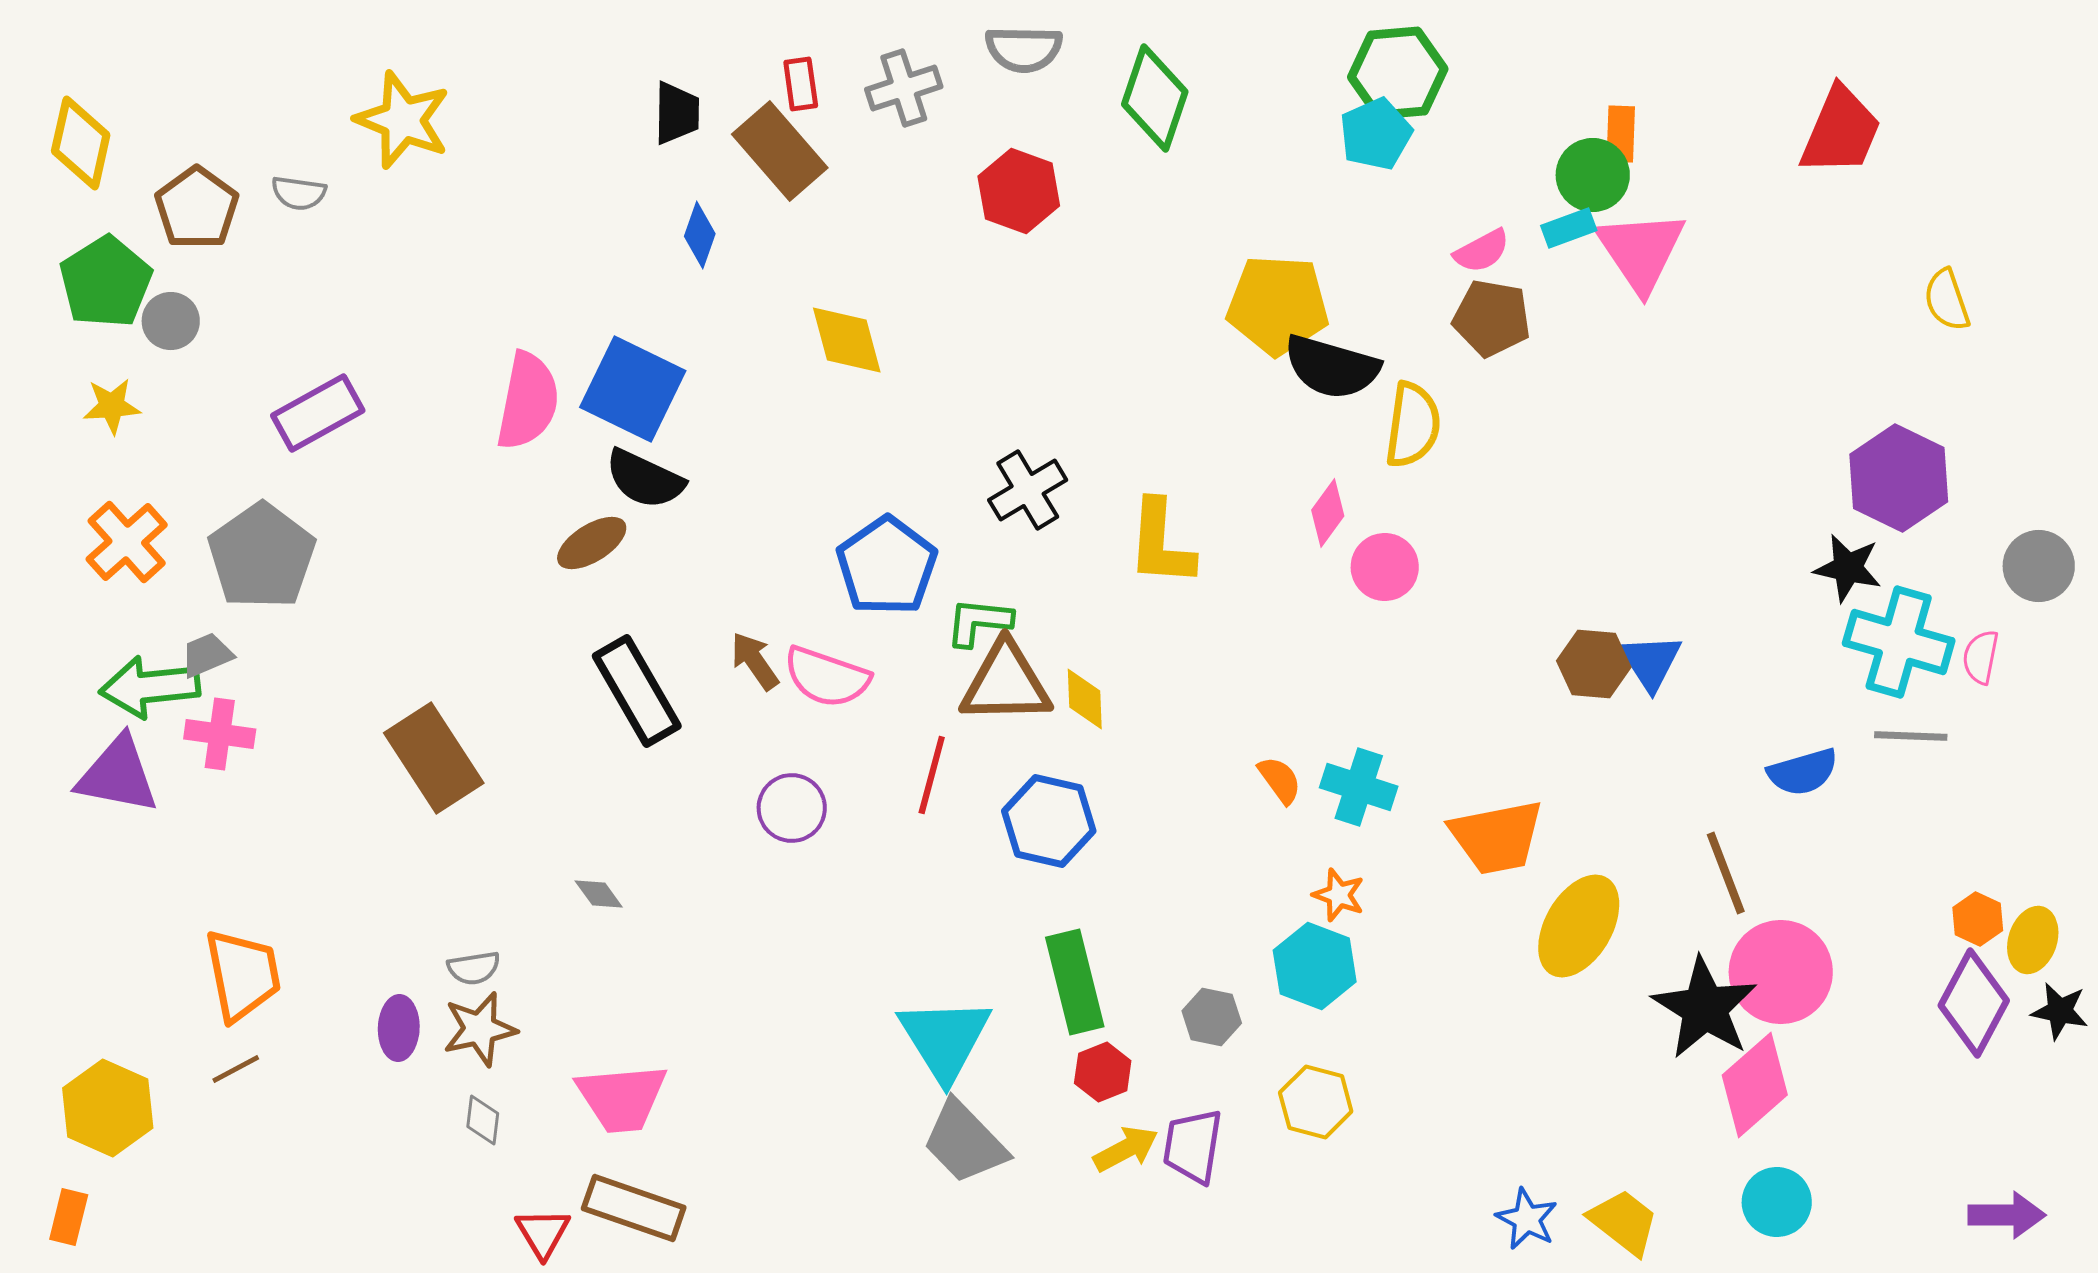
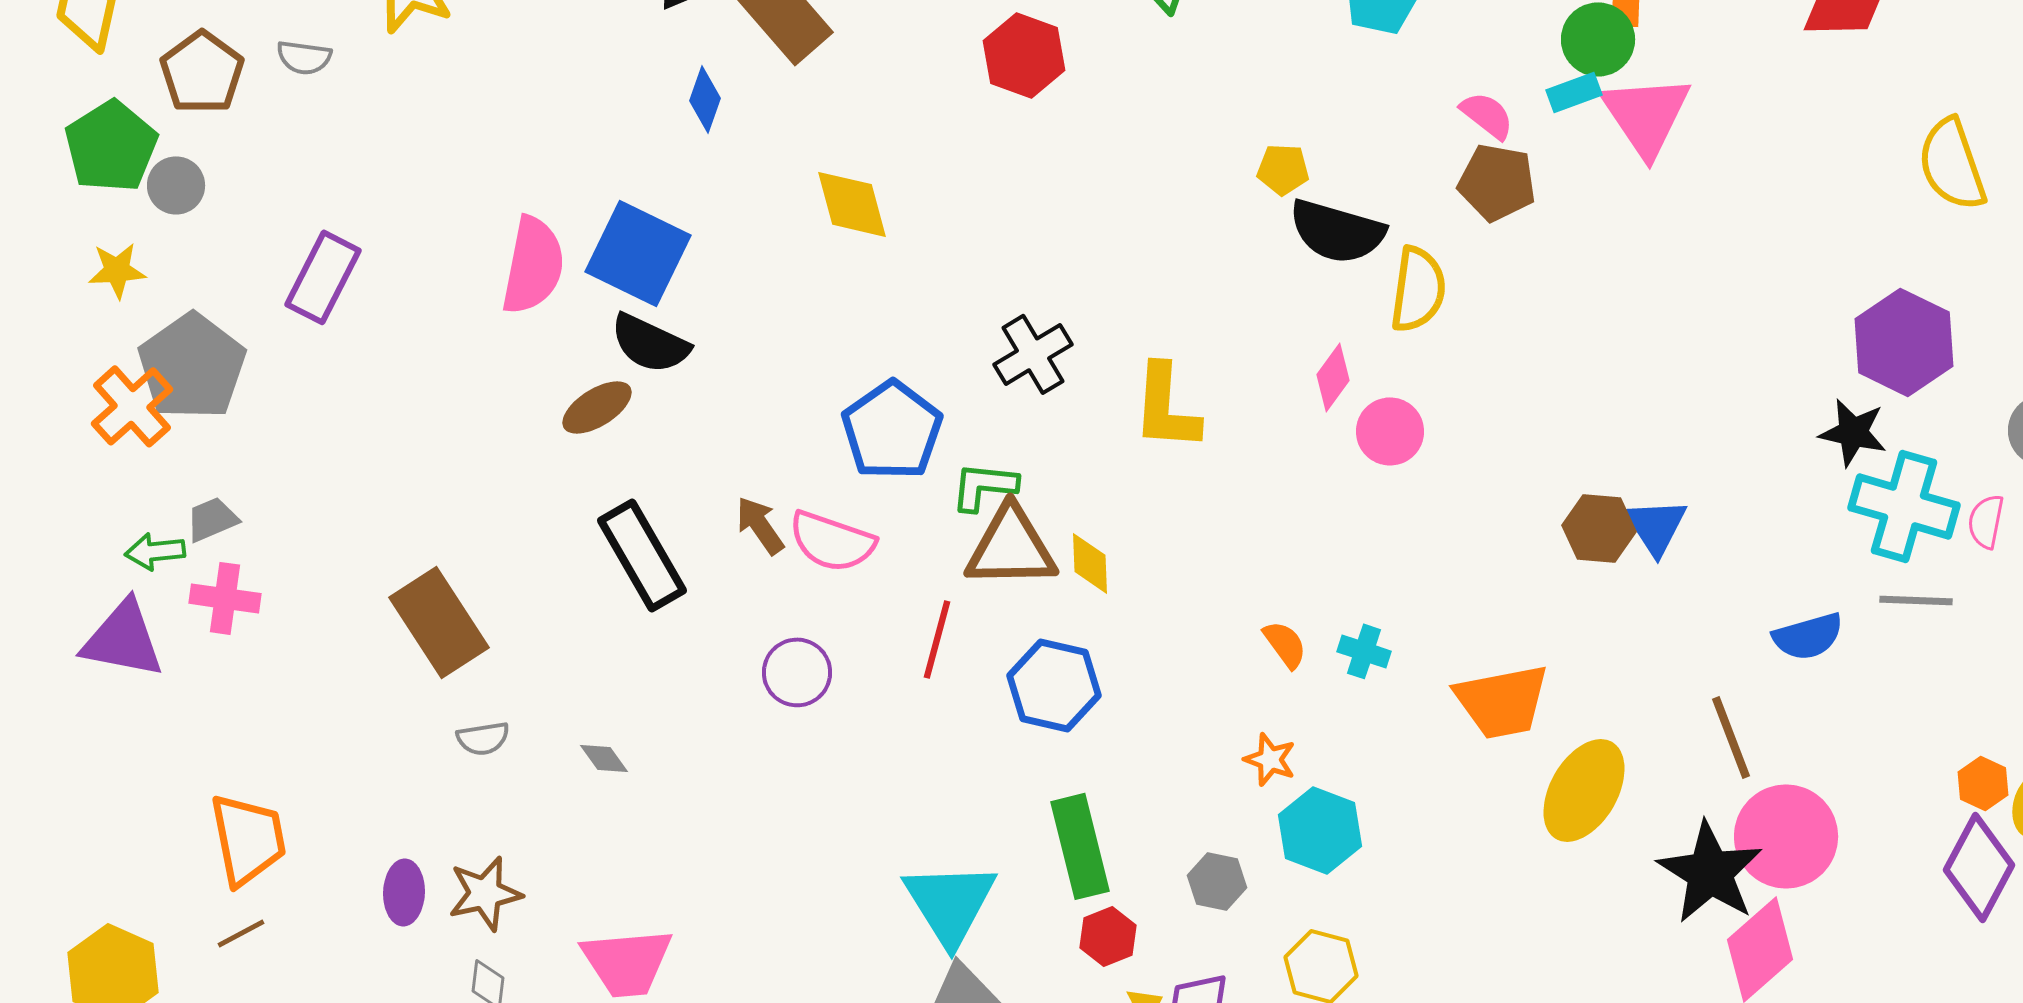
pink semicircle: (1482, 251) -> (1487, 115), turned -114
yellow semicircle: (1947, 300) -> (1952, 164), size x1.5
yellow pentagon: (1278, 305) -> (1283, 169), size x0.5
purple rectangle: (318, 413) -> (323, 277), turned -34
gray pentagon: (262, 556) -> (192, 366), moved
green arrow: (150, 687) -> (155, 551), size x0.6
cyan cross: (1359, 787) -> (1364, 651), size x0.7
orange star: (1339, 895) -> (1270, 759), moved
gray semicircle: (474, 968) -> (483, 738), moved

